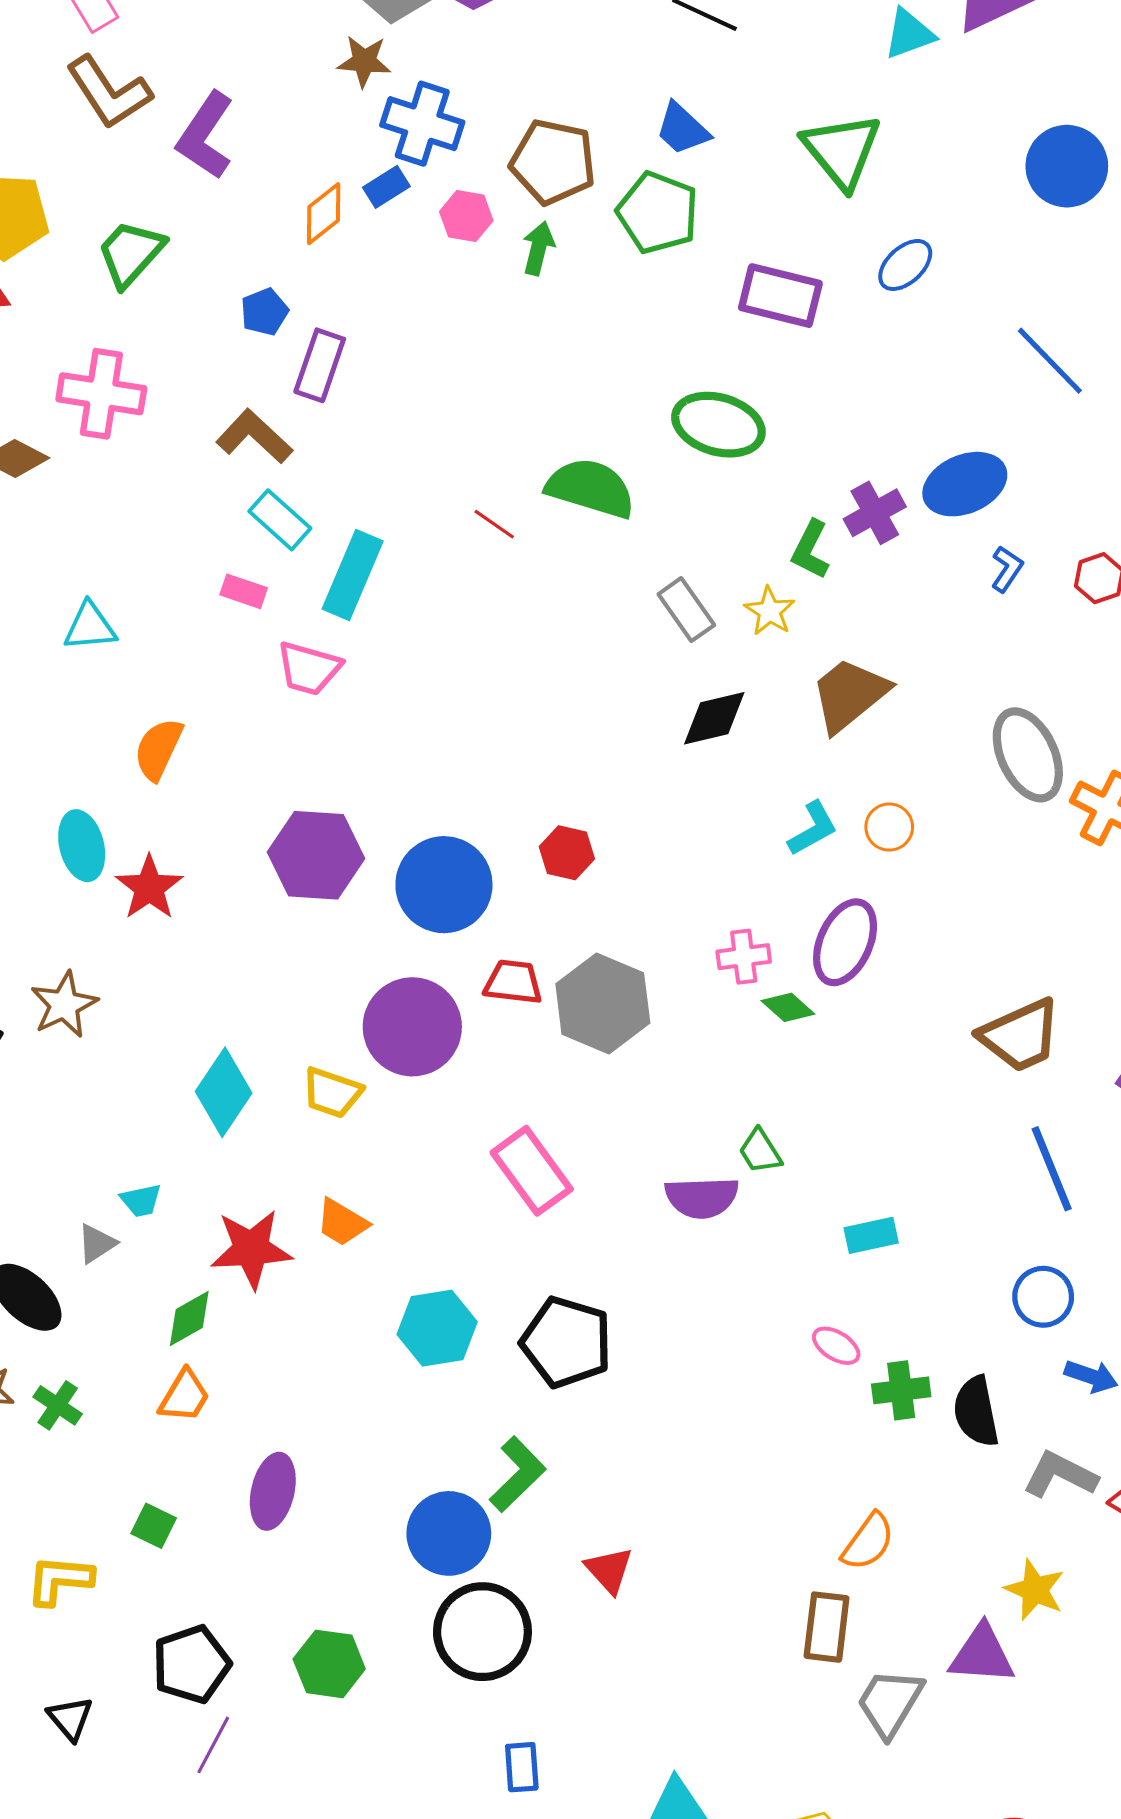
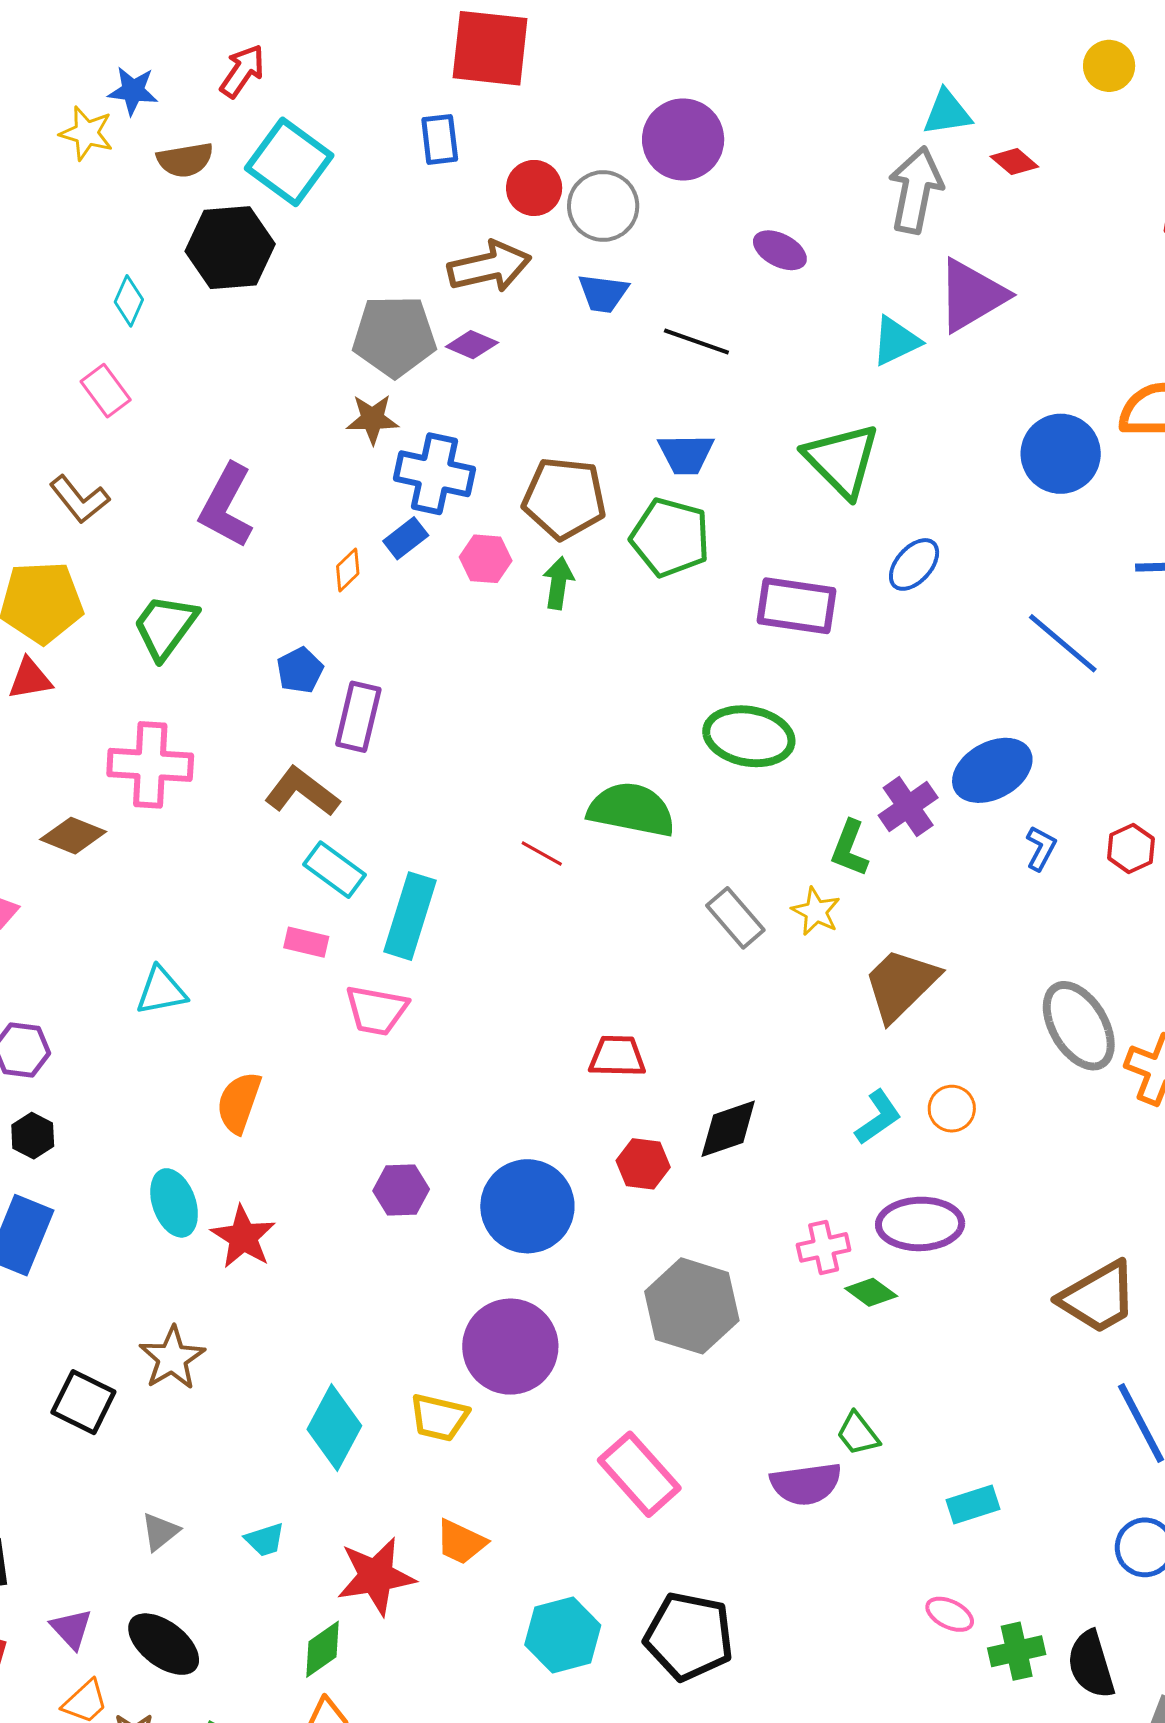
brown L-shape: (109, 92) -> (79, 499), moved, size x0.7
blue trapezoid: (682, 129) -> (686, 454), turned -38
orange diamond: (324, 214) -> (348, 570), size x0.7
black diamond: (714, 718) -> (728, 1129), moved
purple hexagon: (316, 855) -> (401, 1190), size x0.6
purple ellipse: (845, 942) -> (920, 1224), turned 70
red trapezoid: (513, 982) -> (617, 1056), moved
gray triangle: (97, 1244) -> (160, 1532), moved

